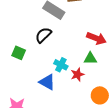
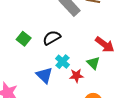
black semicircle: (43, 35) -> (52, 38), moved
green triangle: (90, 58) -> (93, 63), turned 32

